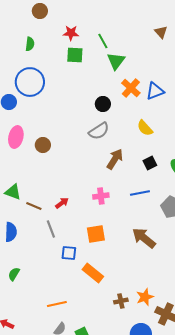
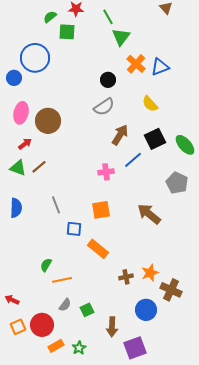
green semicircle: (30, 44) -> (50, 17), moved, turned -136
green square: (75, 55) -> (67, 32), moved
brown circle: (43, 145) -> (48, 121), size x1.6
black square: (150, 163) -> (155, 139), size x1.5
blue line: (140, 193) -> (133, 160), moved, turned -30
red arrow: (62, 203) -> (25, 144), moved
brown line: (34, 206) -> (39, 167), moved, turned -63
green semicircle: (14, 274) -> (46, 265), moved

